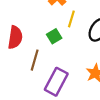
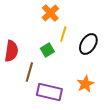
purple rectangle: (56, 82) -> (49, 92), turned 75

